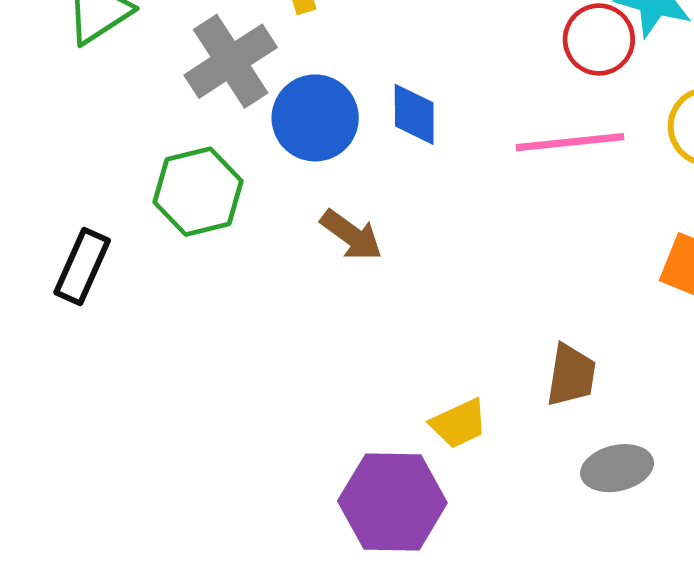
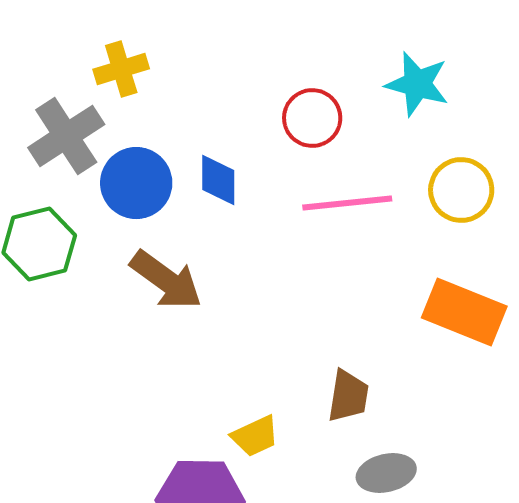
red circle: (599, 39) -> (312, 118), moved
brown arrow: (351, 235) -> (166, 280), size x1.4

